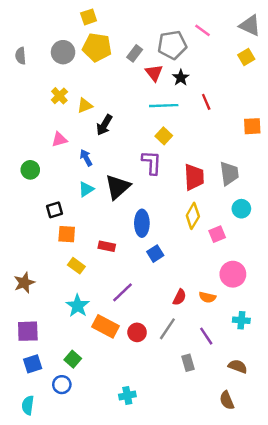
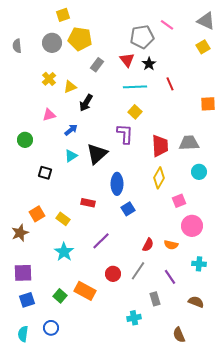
yellow square: (89, 17) -> (63, 15), moved
gray rectangle: (135, 53) -> (97, 65), moved
blue arrow: (86, 158) -> (71, 130), turned 80
gray trapezoid: (229, 173) -> (189, 143), turned -85
black square: (55, 210) -> (45, 173), turned 32
orange square: (67, 234) -> (37, 214), moved, turned -35
pink square: (217, 234) -> (179, 201), moved
orange rectangle: (105, 326) -> (85, 291), moved
blue circle: (62, 385) -> (51, 328), moved
cyan cross: (127, 395) -> (134, 318), moved
brown semicircle: (227, 400) -> (179, 335), moved

